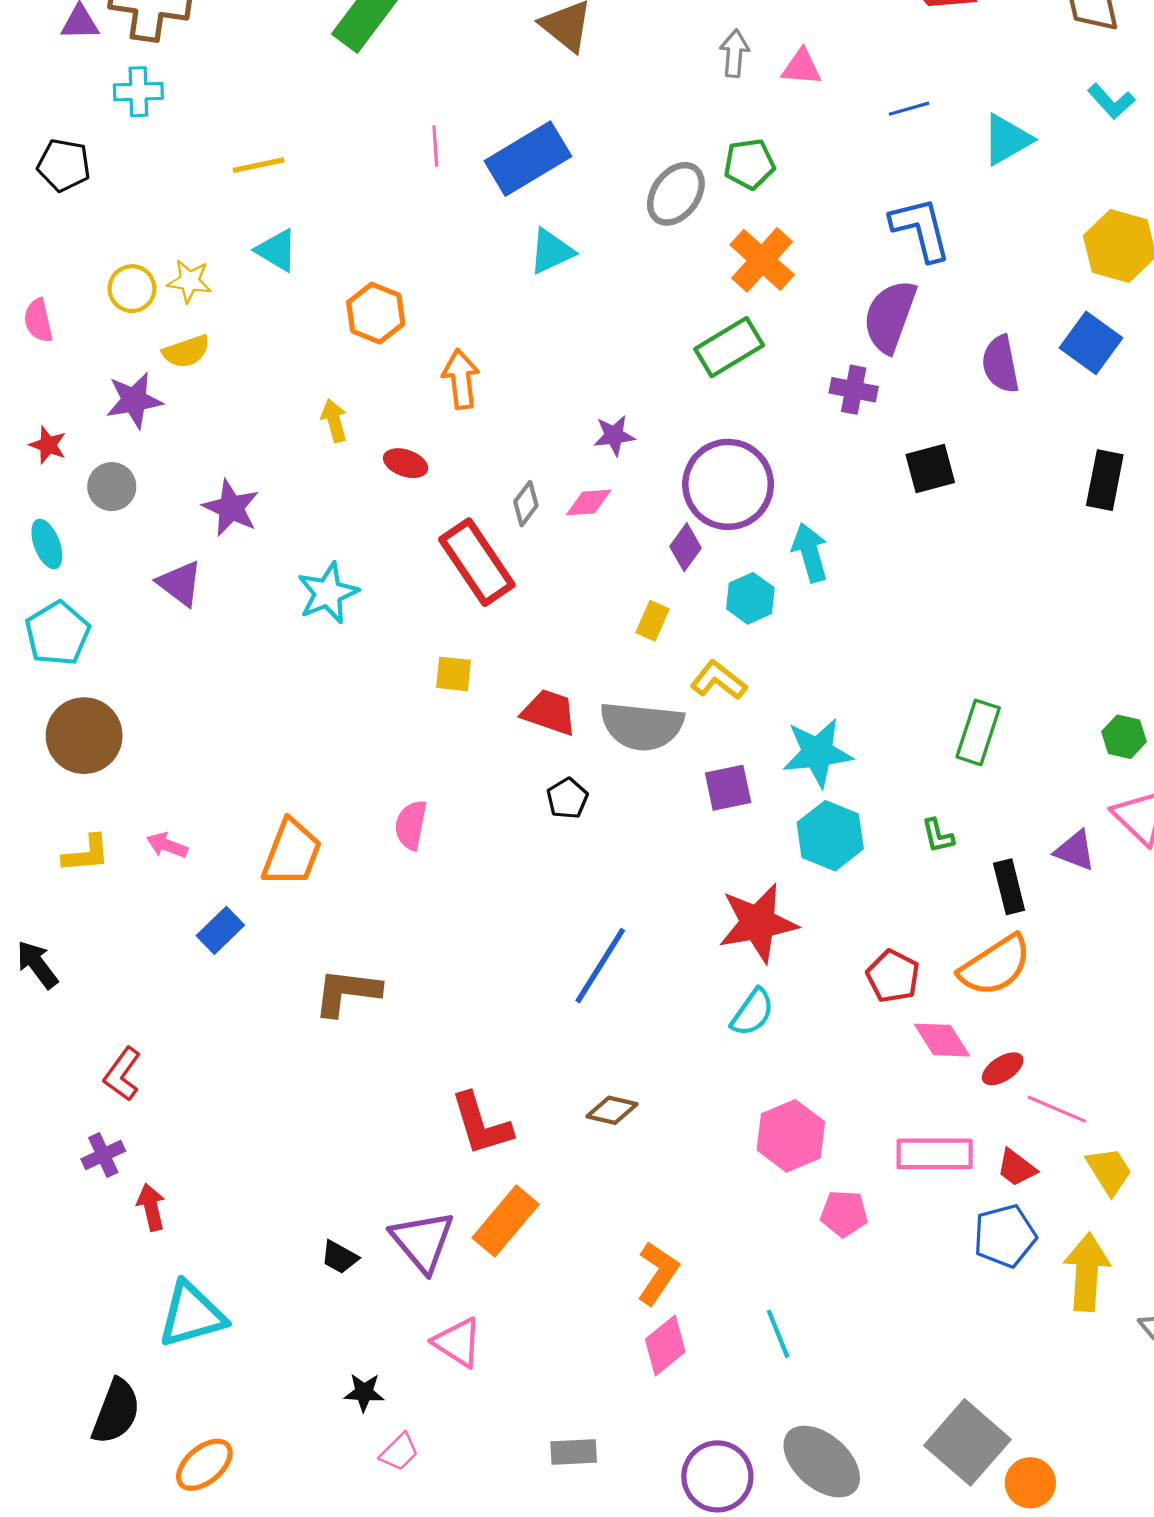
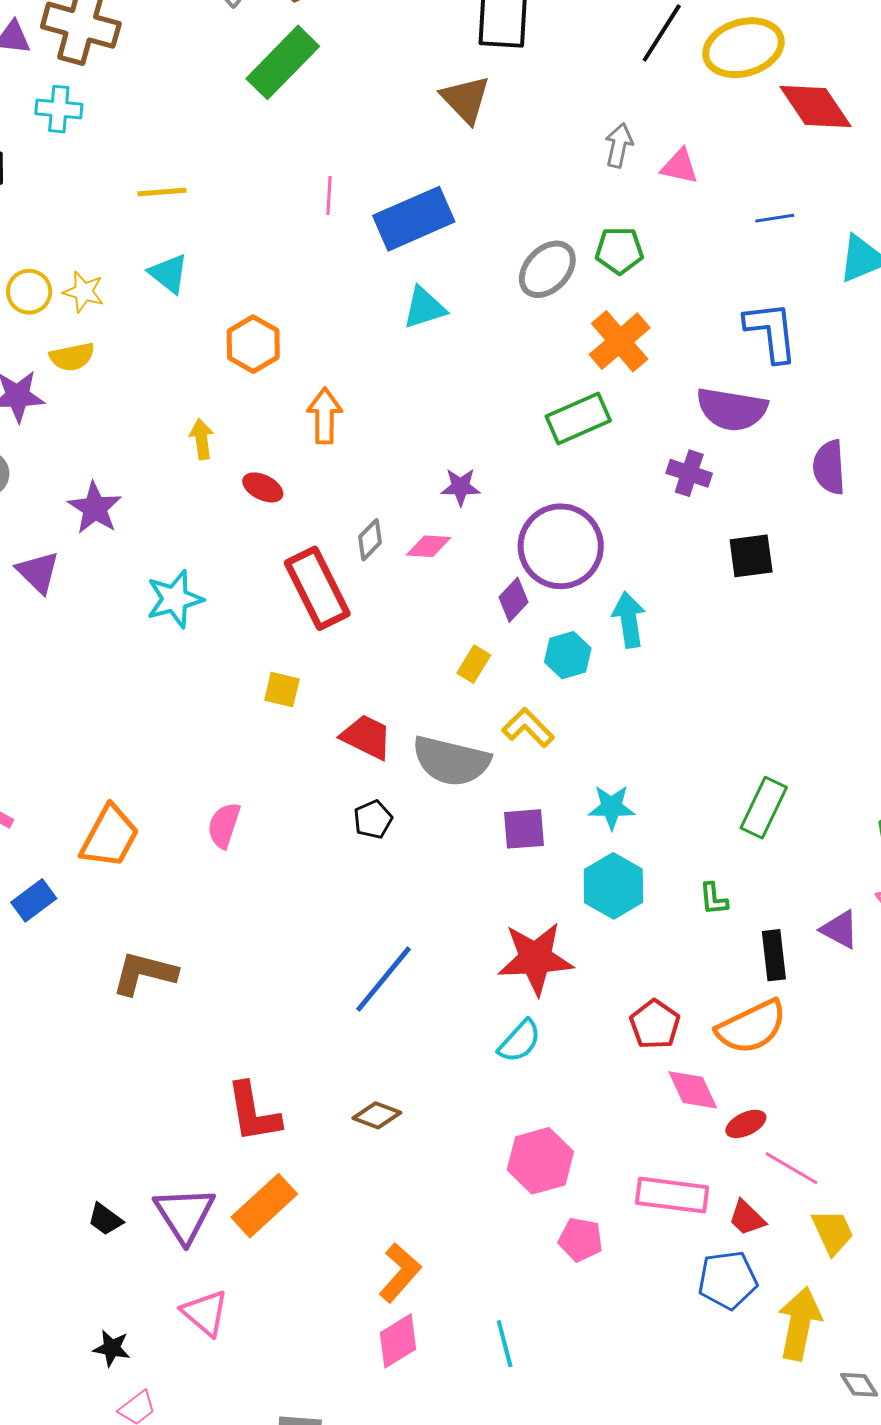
purple semicircle: (890, 316) -> (732, 409), turned -108
cyan star: (817, 753) -> (612, 807), size x0.7

